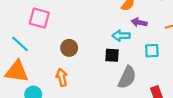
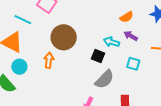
cyan line: (20, 44) -> (23, 20), turned -36
brown circle: (69, 48) -> (64, 37), size x1.6

